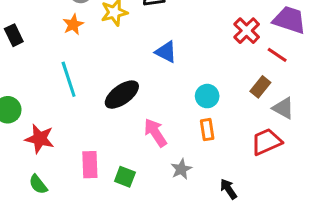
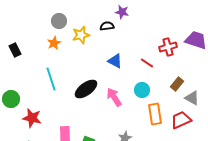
red cross: (247, 31) -> (168, 47), turned 30
red line: (277, 55) -> (147, 63), moved
orange rectangle: (207, 130) -> (155, 114), moved, size x1.5
pink arrow: (155, 133) -> (114, 97), moved

